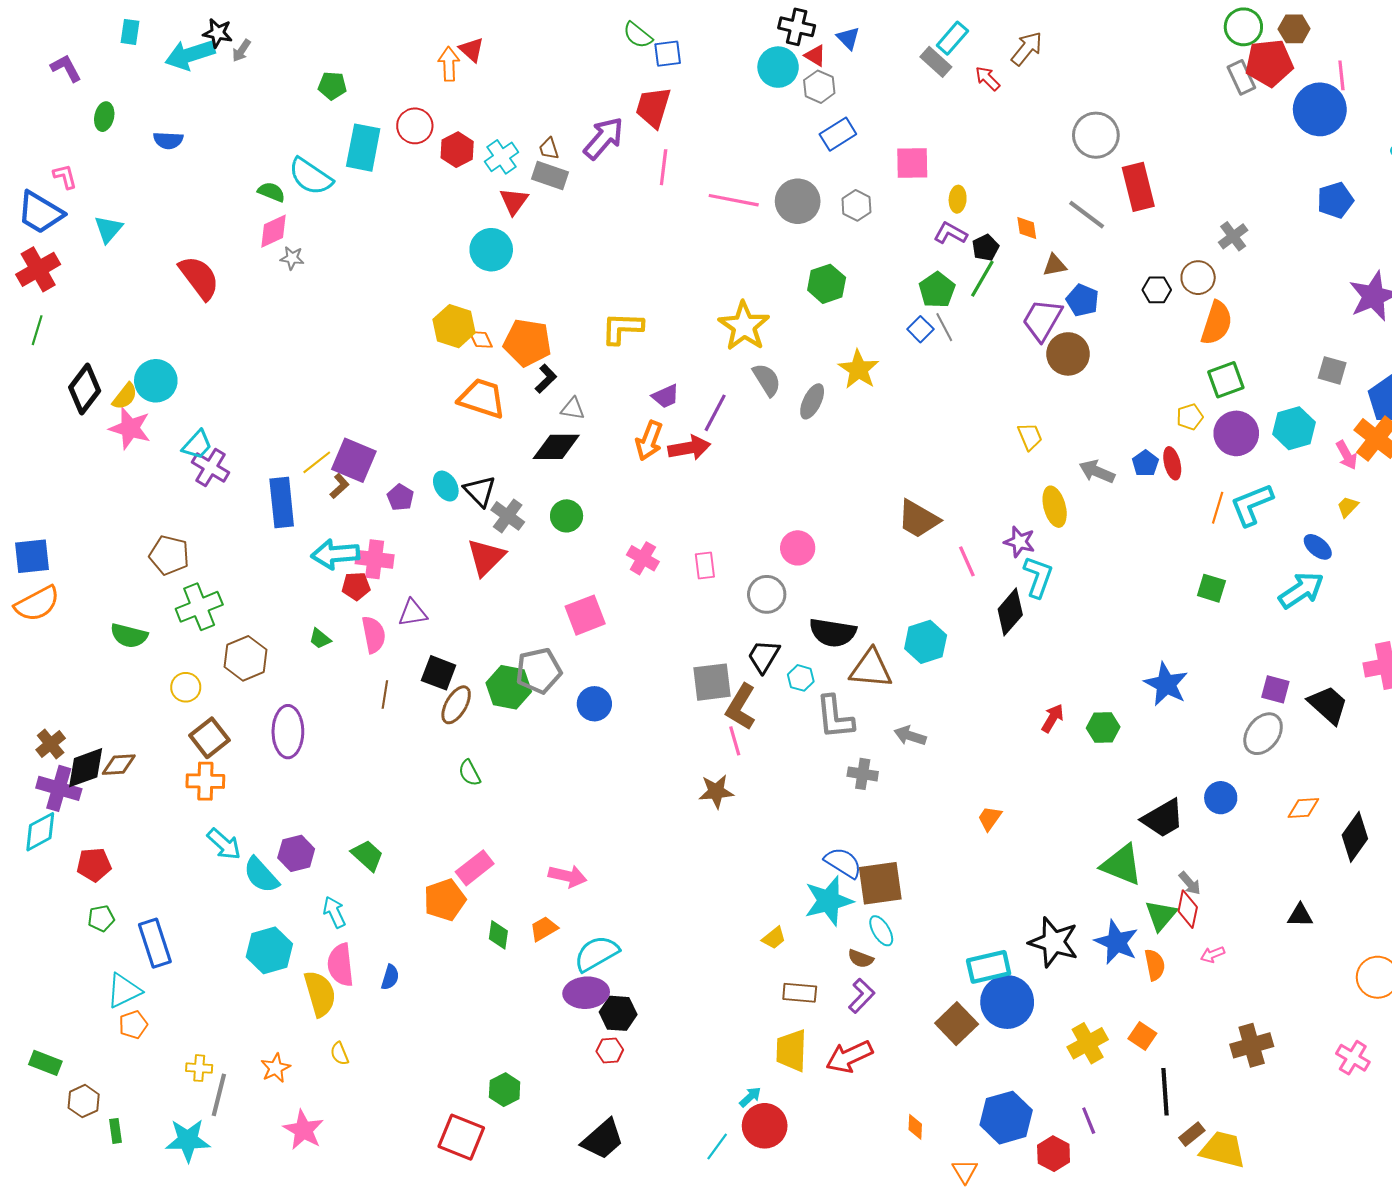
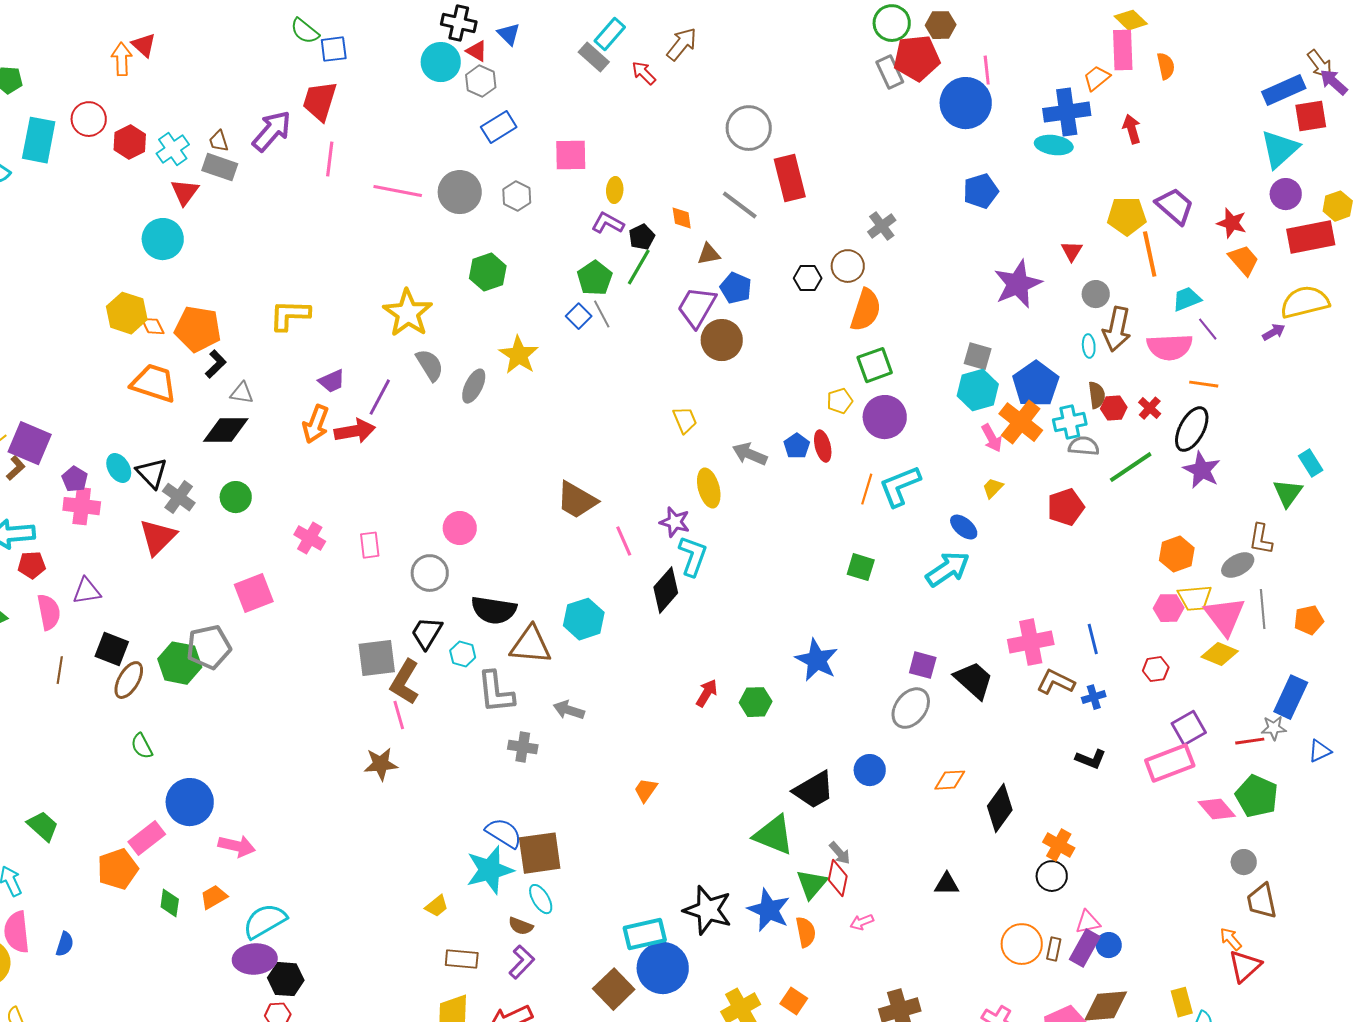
cyan hexagon: (1294, 428) -> (978, 390), moved
pink cross: (375, 559) -> (82, 506), moved
blue circle: (594, 704) -> (190, 802), moved, size x1.4

